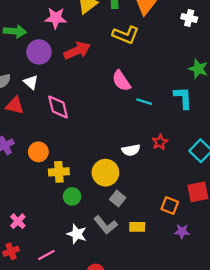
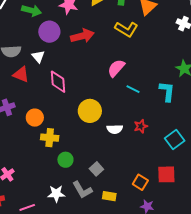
pink semicircle: (121, 81) -> (116, 68), turned 66
yellow circle: (105, 173) -> (90, 111), moved
green circle: (72, 196) -> (65, 160), moved
white star: (77, 234) -> (56, 194), turned -30

